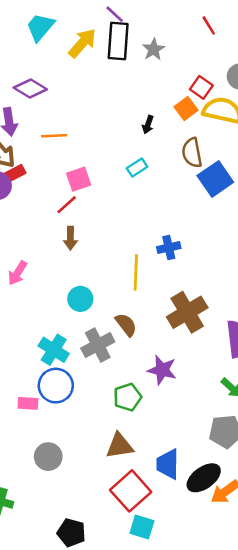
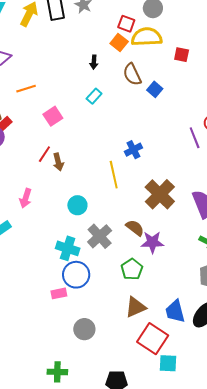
blue square: (215, 179) -> (155, 89), size x0.6
red line: (67, 205) -> (44, 154), moved
brown semicircle: (126, 325) -> (135, 228), moved

